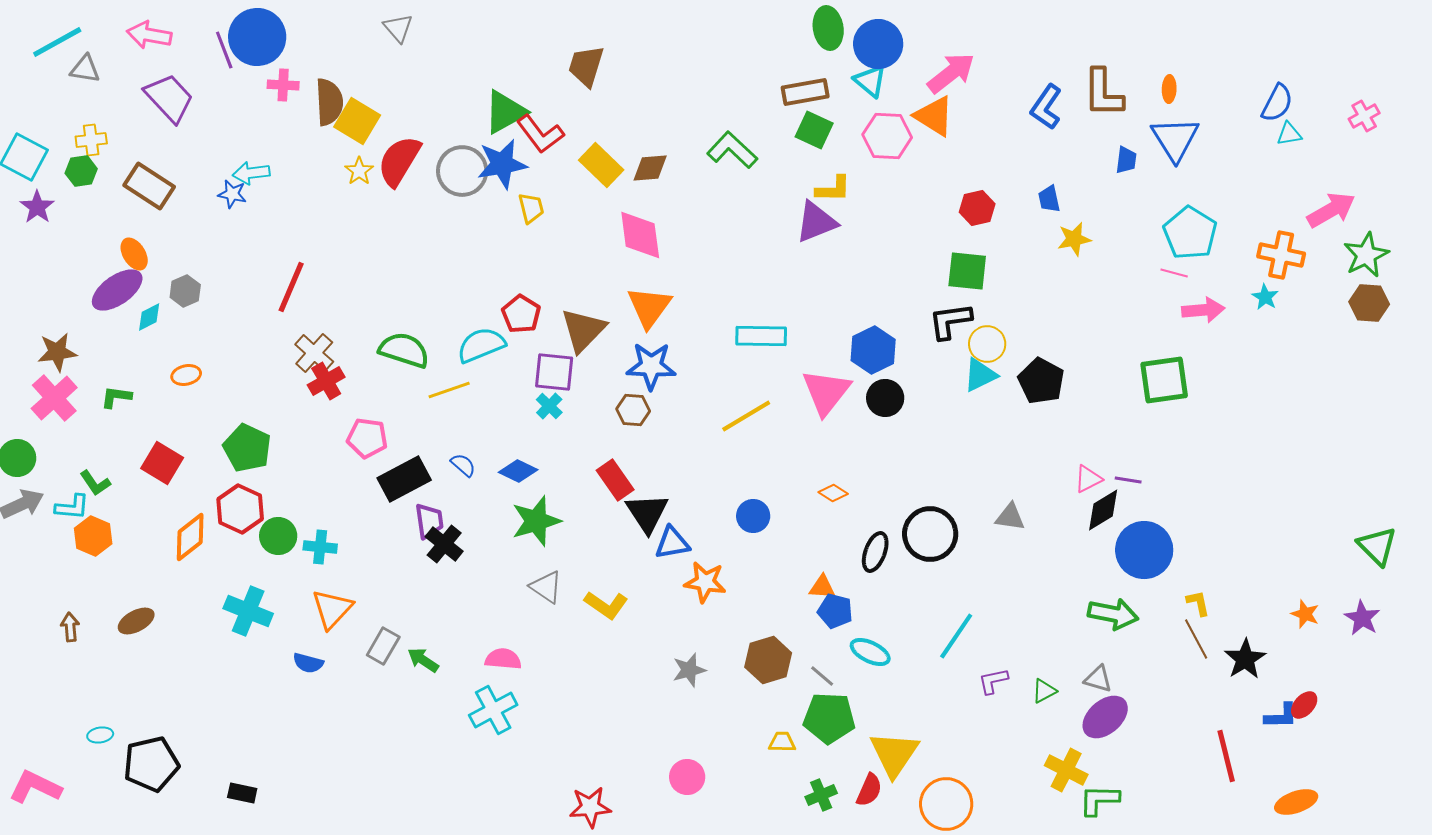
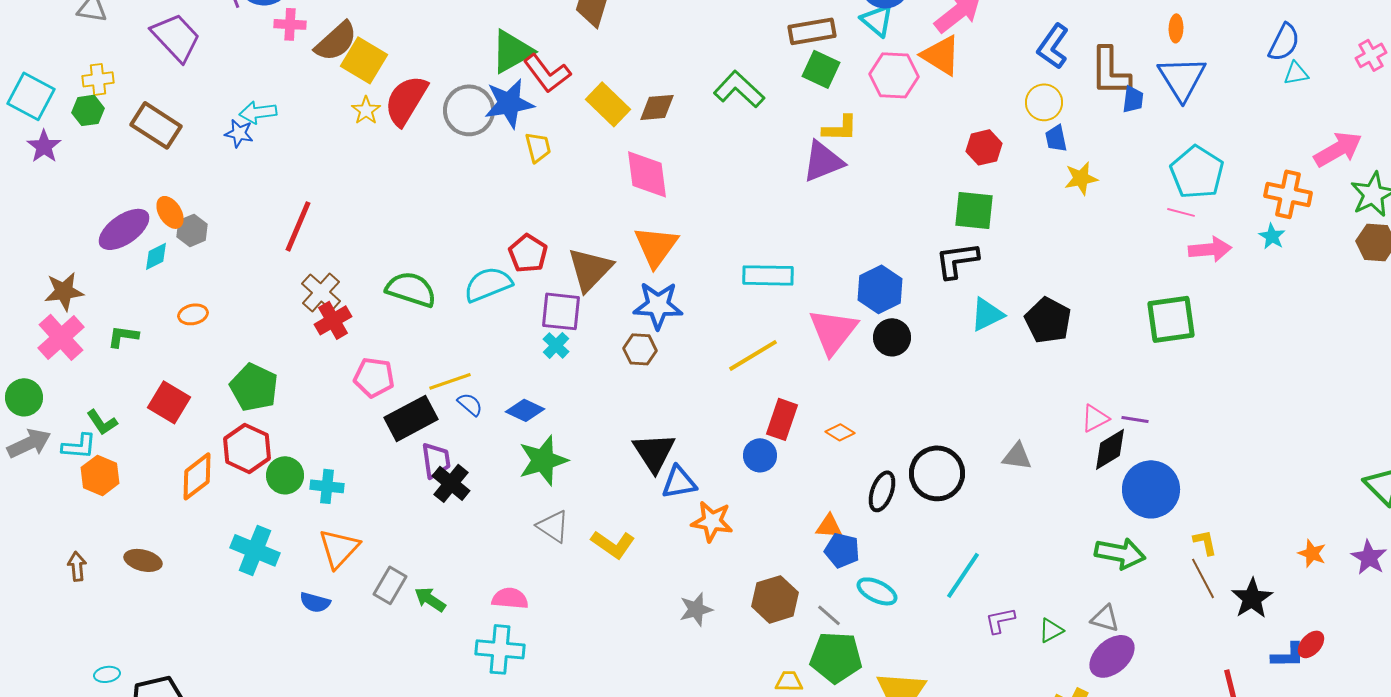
brown L-shape: (1103, 93) -> (1110, 71), moved
brown semicircle: (329, 102) -> (336, 41), turned 51
orange ellipse: (134, 254) -> (170, 212), moved
yellow circle: (987, 344) -> (1044, 102), moved
yellow line: (449, 390) -> (450, 381), moved
red rectangle: (615, 480) -> (782, 419), moved, turned 54
brown ellipse: (136, 621) -> (143, 560), turned 42
cyan cross: (493, 710) -> (500, 649), turned 33

